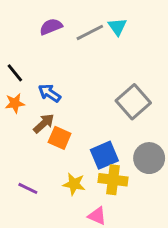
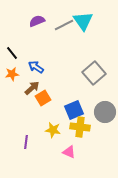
cyan triangle: (117, 27) -> (83, 21), size x1.5
orange square: (60, 138) -> (43, 98), turned 35
purple line: (28, 188) -> (26, 142), moved, turned 72

